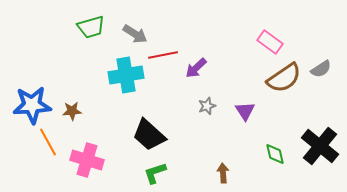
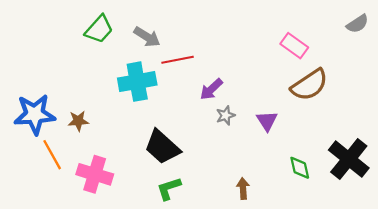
green trapezoid: (91, 27) -> (99, 29), turned -32
purple arrow: (196, 68) -> (211, 89), moved
gray semicircle: (321, 69) -> (357, 24), moved

